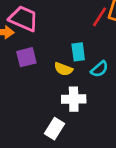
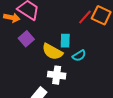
purple square: (26, 57) -> (26, 39), turned -35
yellow semicircle: (63, 69) -> (52, 52), size x1.5

